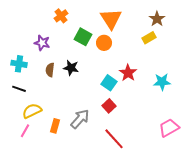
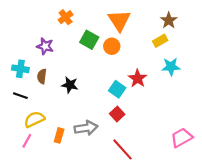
black star: (71, 68) -> (70, 85), moved
brown semicircle: (50, 70) -> (42, 76), moved
cyan star: (162, 82) -> (171, 67), moved
gray arrow: (80, 119) -> (86, 128), turned 40

